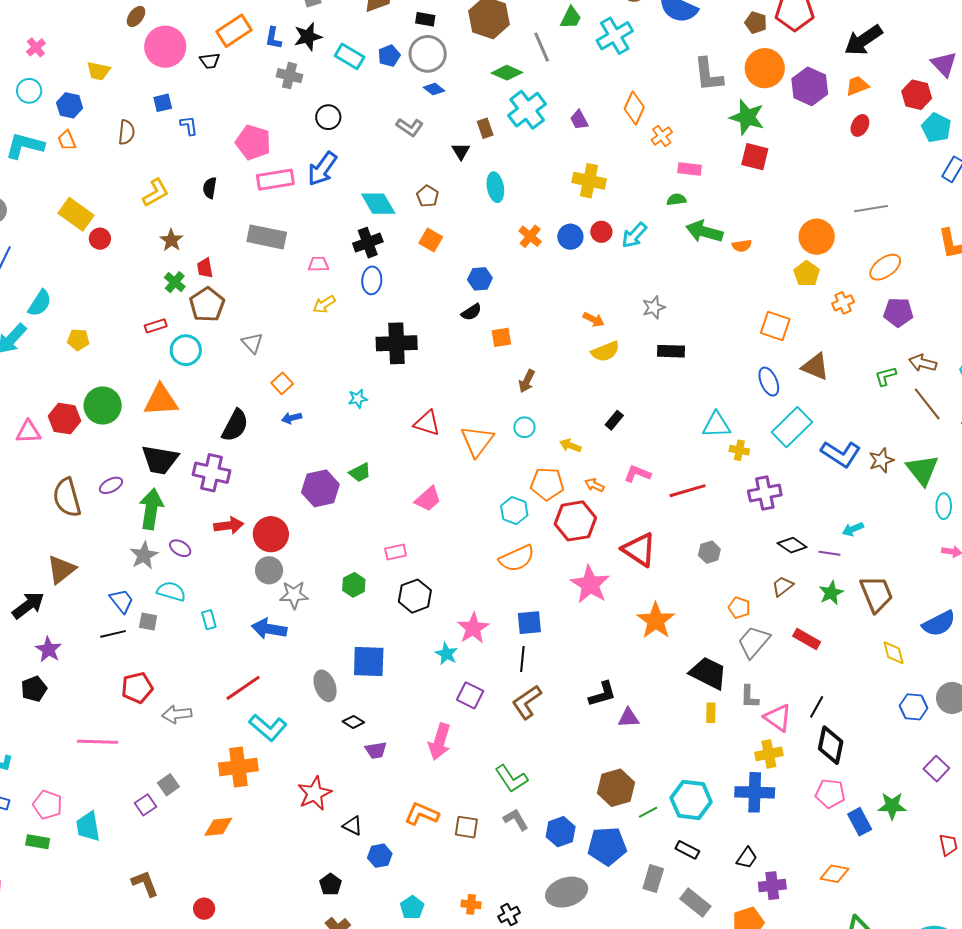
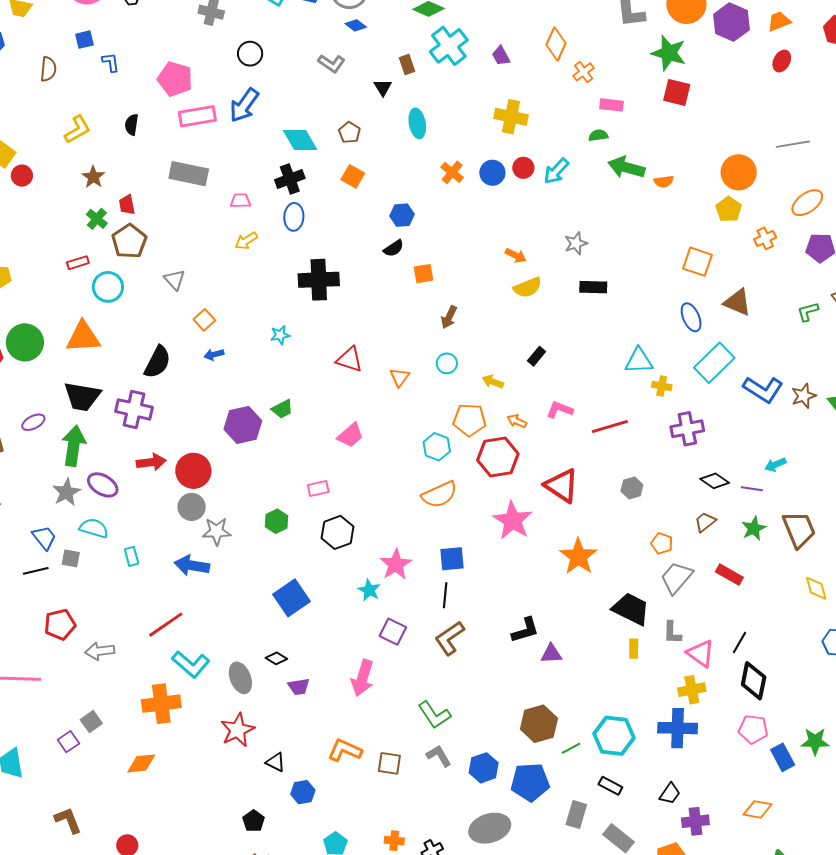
orange triangle: (477, 441) -> (400, 377), size x0.6
purple ellipse: (180, 548) -> (103, 485), size x1.4
blue square: (369, 661) -> (291, 598), turned -36
gray ellipse: (325, 686) -> (240, 678), moved

